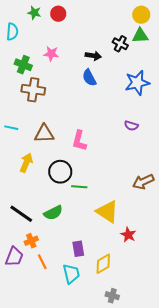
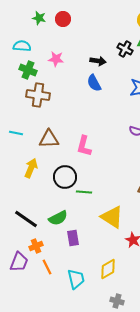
cyan semicircle: (12, 32) -> (22, 46), moved, turned -90
purple rectangle: (78, 249) -> (73, 238), moved

